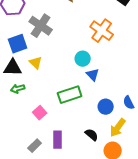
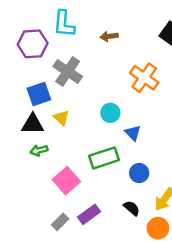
cyan circle: (83, 59) -> (110, 113), moved
blue circle: (106, 107) -> (139, 173), moved
pink square: (40, 113) -> (66, 181), size x1.5
purple rectangle: (58, 140) -> (89, 214), turned 54

